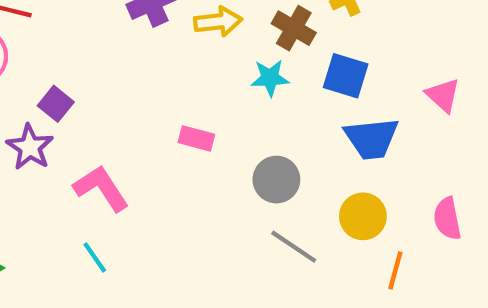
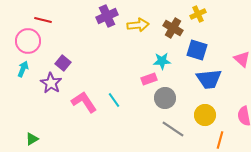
cyan star: (270, 78) -> (162, 61), moved
pink rectangle: (196, 138) -> (149, 79), moved, turned -35
cyan line: (95, 257) -> (114, 100), moved

